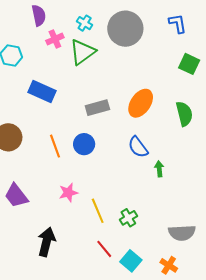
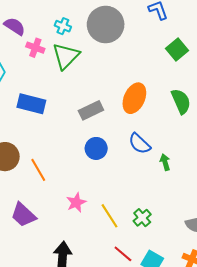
purple semicircle: (39, 15) -> (15, 26), turned -35
pink cross: (55, 39) -> (35, 48), turned -36
green square: (189, 64) -> (177, 49), turned 35
blue circle: (84, 144) -> (96, 148), moved
orange line: (55, 146) -> (38, 170), moved

